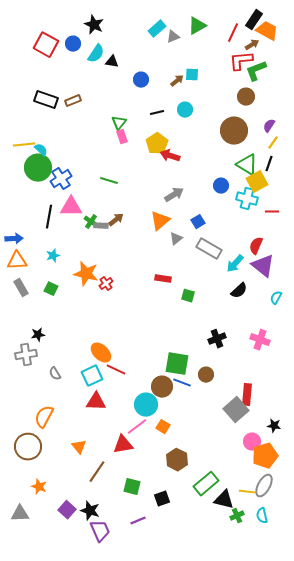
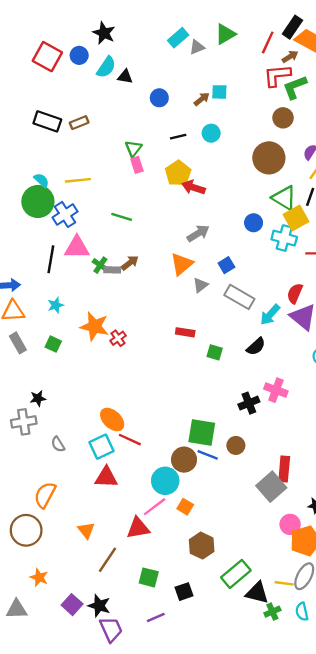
yellow line: (24, 145) -> (78, 180), moved
black semicircle: (239, 291) -> (256, 346), moved
pink cross: (260, 340) -> (276, 390), moved

